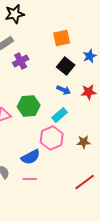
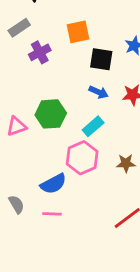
orange square: (62, 38) -> (78, 32), moved
black square: (66, 66) -> (101, 59), turned -30

